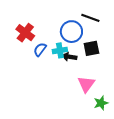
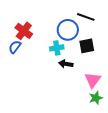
blue semicircle: (40, 49) -> (15, 47), moved
black arrow: (69, 57) -> (66, 64), moved
pink triangle: (86, 84) -> (93, 80), moved

